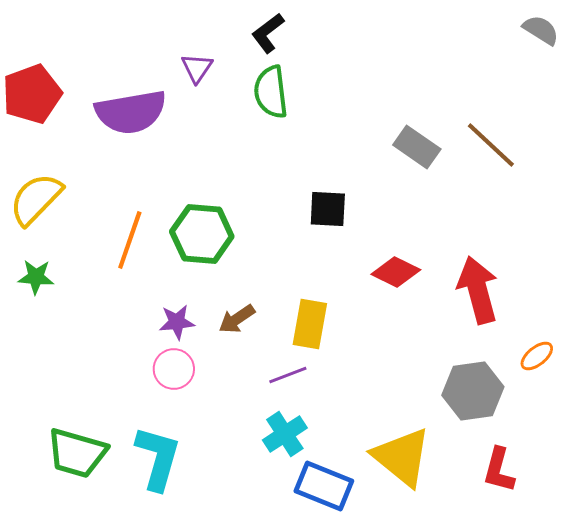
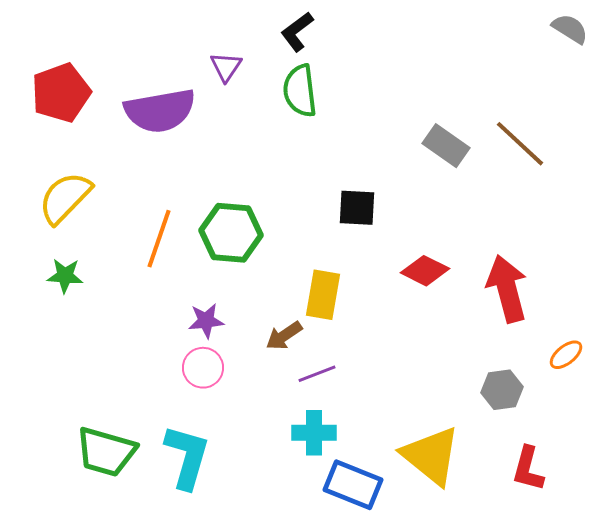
brown arrow: (237, 319) -> (284, 336), moved
yellow rectangle: (310, 324) -> (323, 295), moved
gray hexagon: (473, 391) -> (502, 390), size x0.7
cyan cross: (285, 434) -> (314, 433), turned 33

